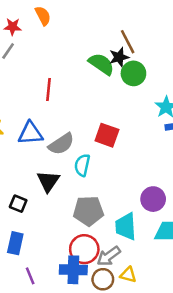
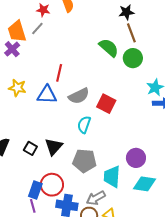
black star: (119, 57) -> (126, 12), moved
red line: (49, 90) -> (59, 73), moved
gray semicircle: (61, 144) -> (79, 96), moved
black triangle: (48, 181) -> (54, 147), moved
blue rectangle: (15, 243) -> (35, 190), moved
red circle: (84, 249) -> (52, 185), moved

